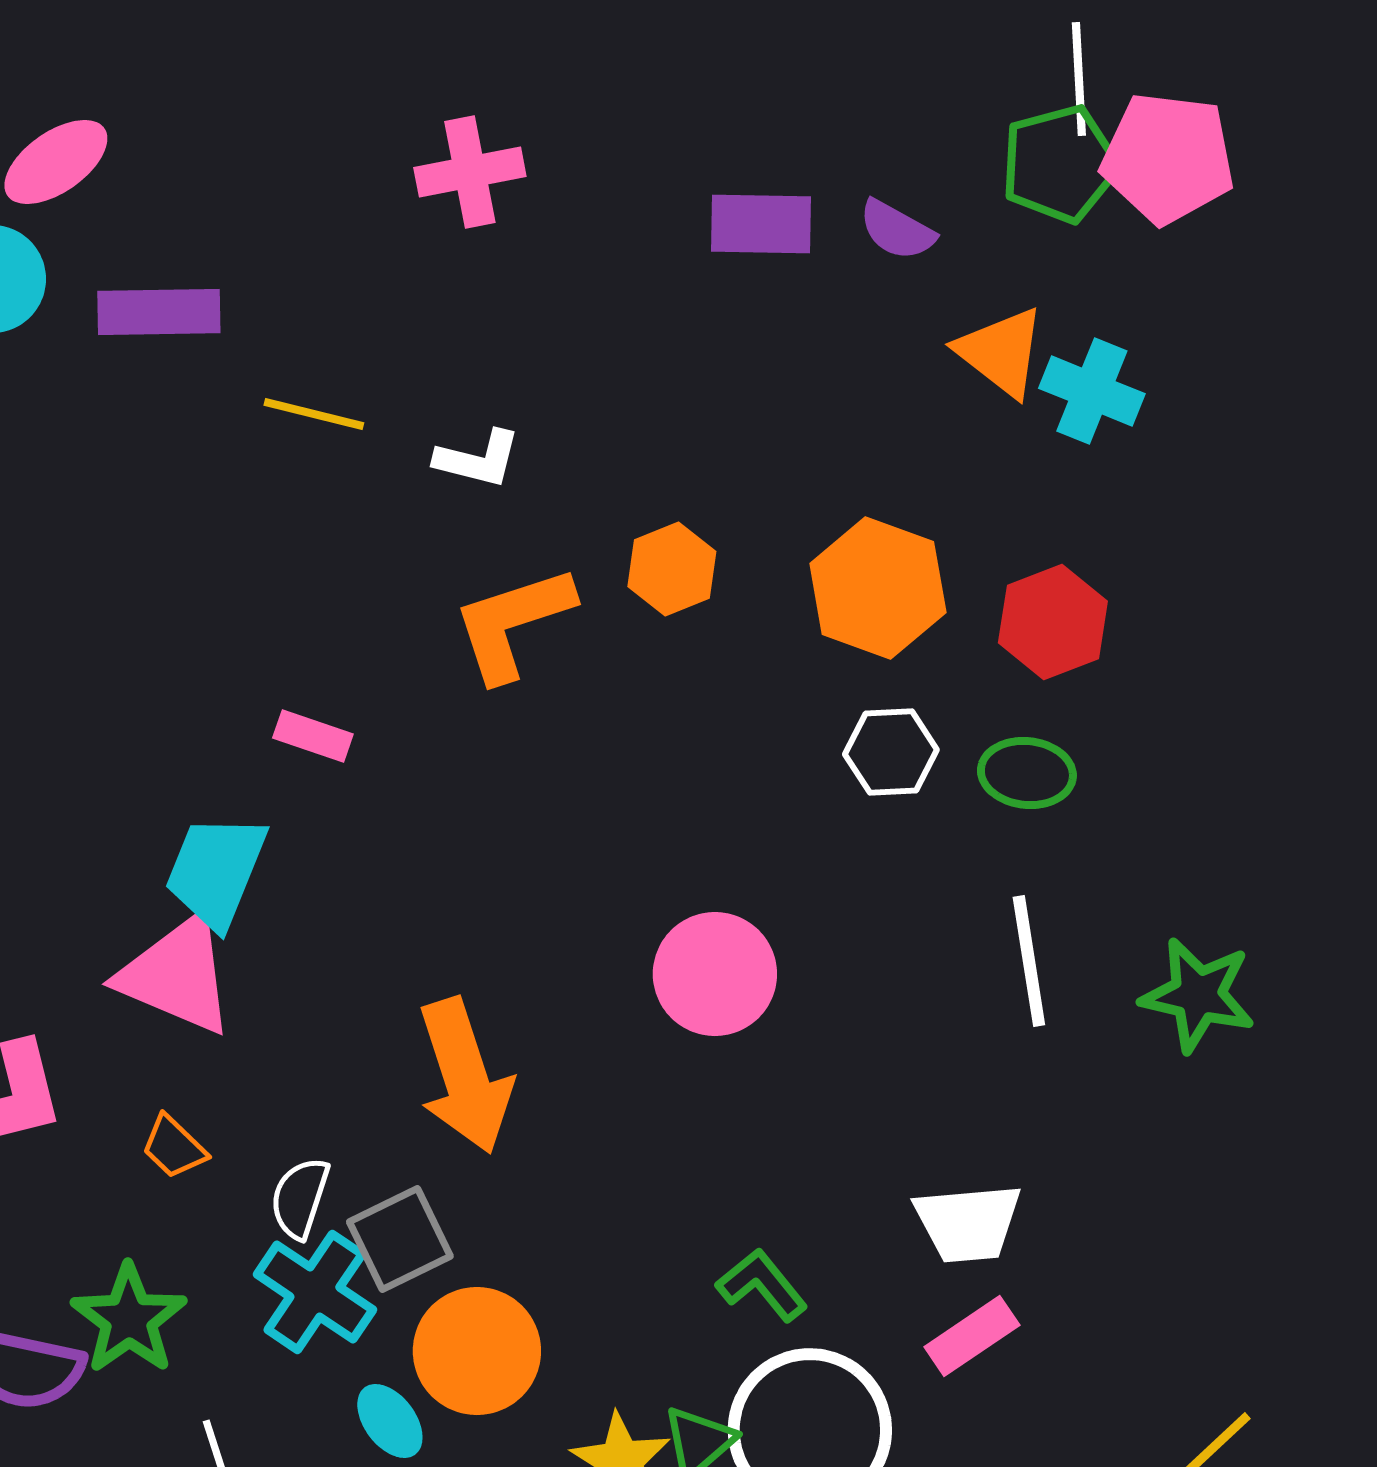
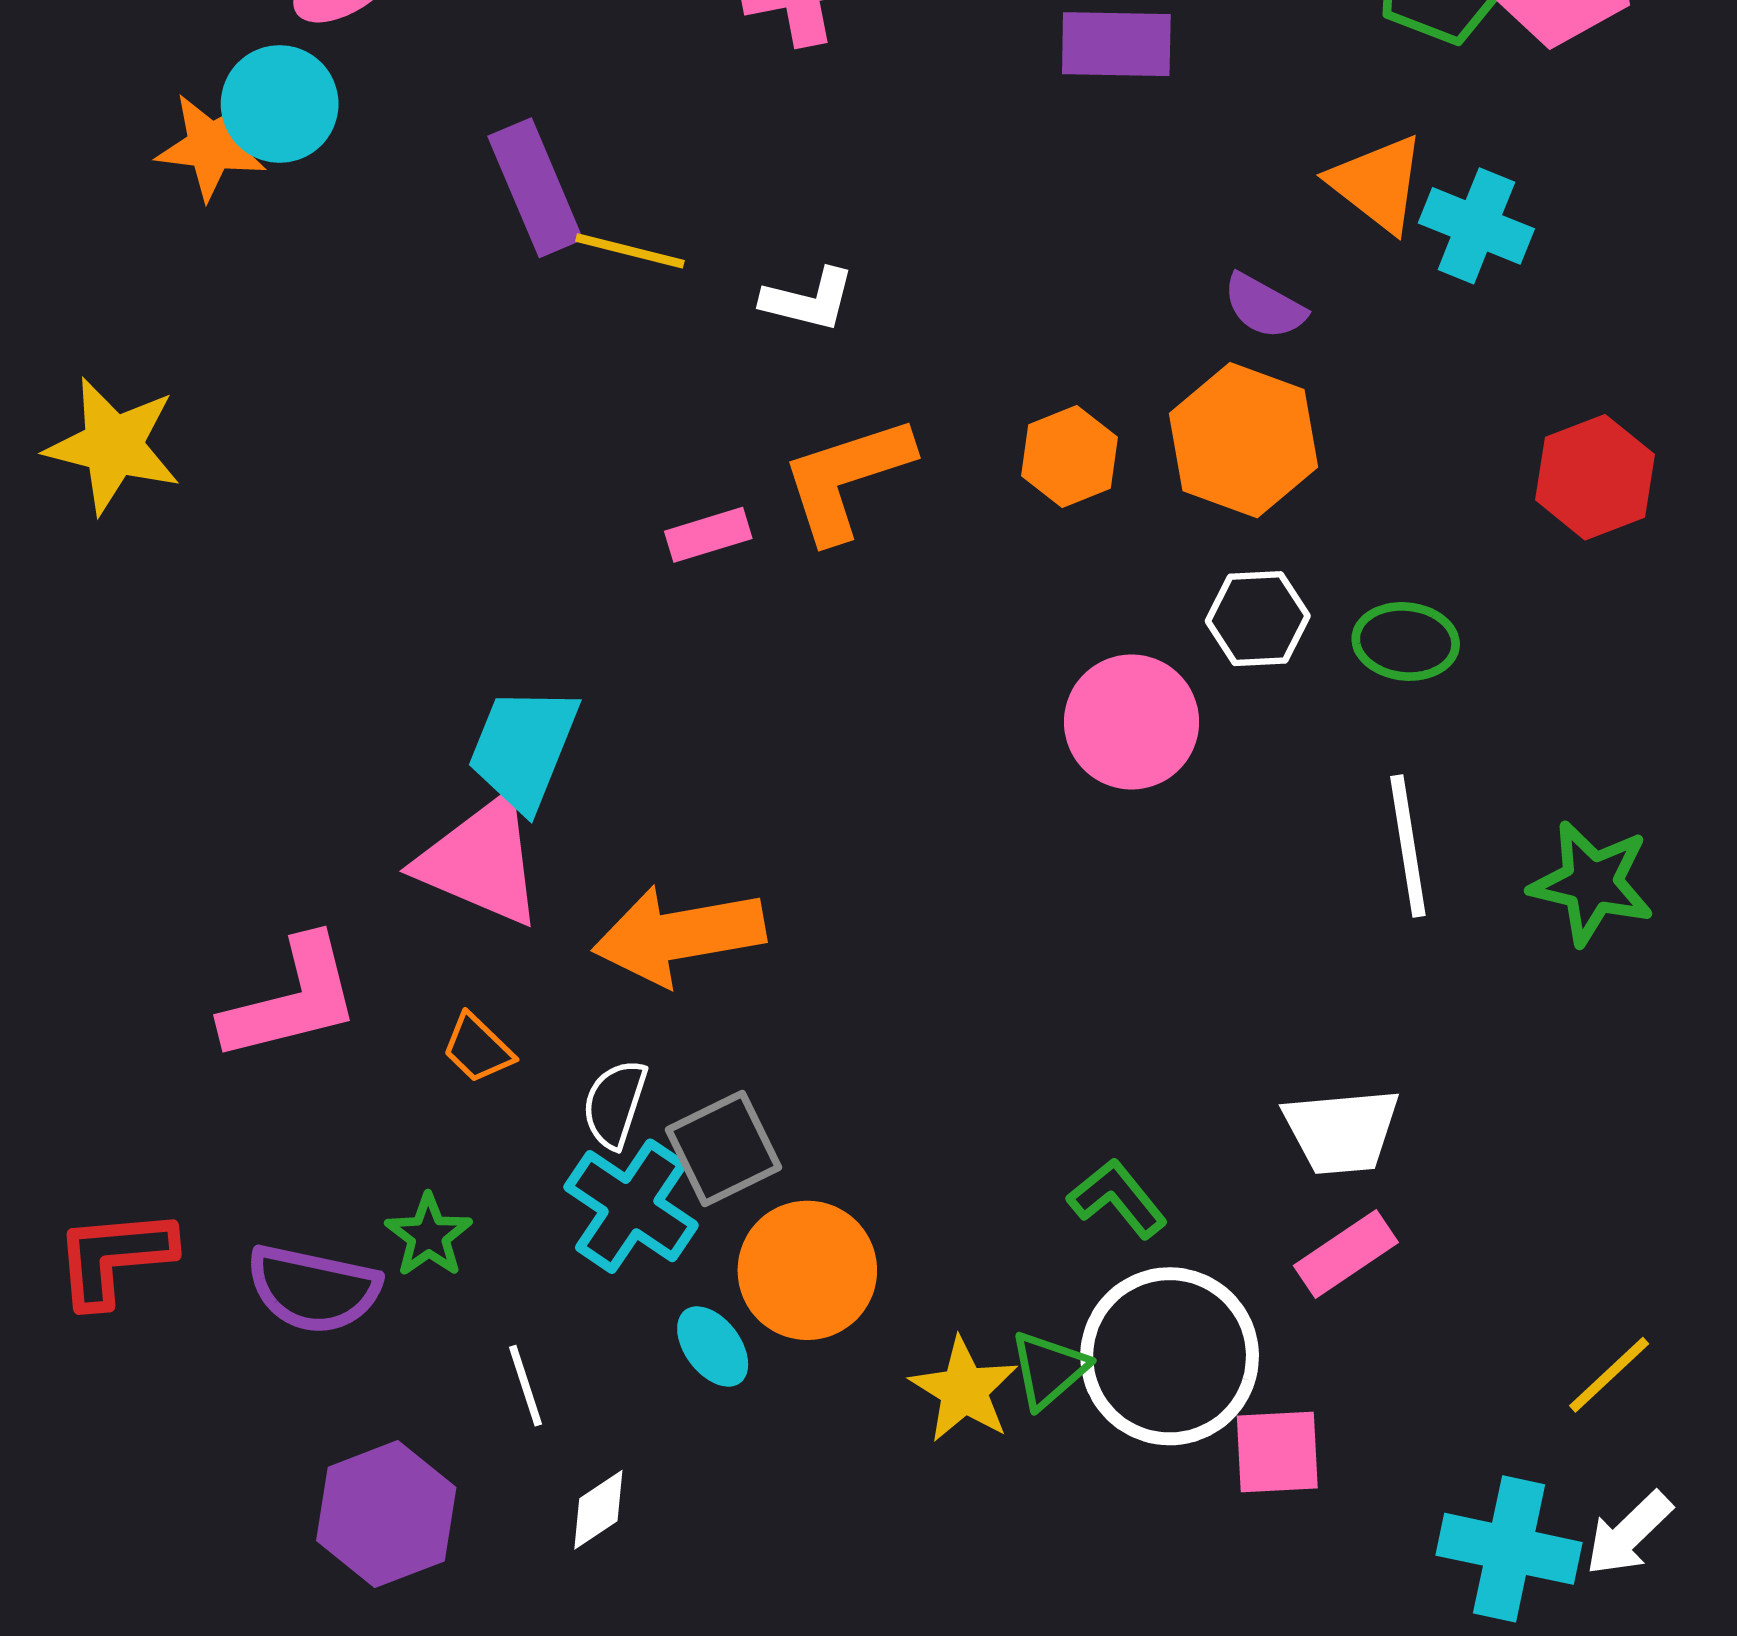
purple semicircle: (897, 230) -> (1264, 306), moved
purple rectangle: (159, 312) -> (535, 188), moved, turned 68
orange hexagon: (672, 569) -> (1070, 457), moved
red hexagon: (1053, 622) -> (1595, 477), moved
pink rectangle: (313, 736) -> (708, 535), moved, turned -36
pink circle: (715, 974) -> (1132, 722), moved
orange arrow: (465, 1076) -> (679, 935), moved, turned 98
green star: (129, 1319) -> (429, 1236), size x0.7

